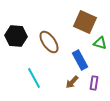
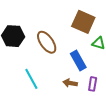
brown arrow: (72, 82) -> (70, 83), turned 56

